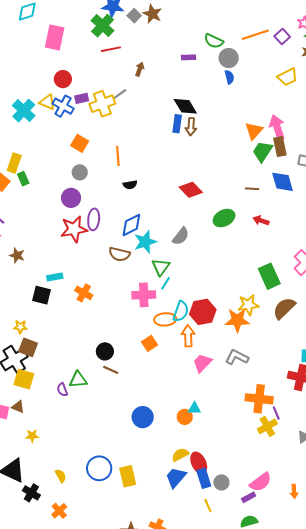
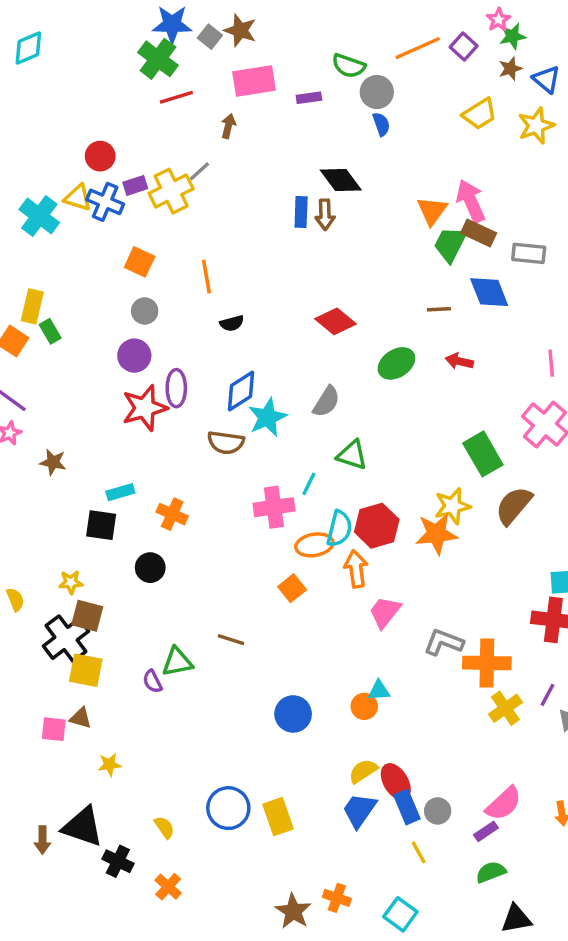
pink rectangle: (55, 37) -> (254, 81), moved, turned 75
black diamond: (185, 106) -> (341, 180), moved
brown rectangle: (280, 147) -> (479, 233), turned -48
green triangle: (161, 267) -> (352, 455), moved, turned -42
black circle: (105, 351) -> (150, 568), moved
gray L-shape: (237, 357) -> (444, 642), moved
purple line: (276, 413) -> (548, 695), moved, turned 56

